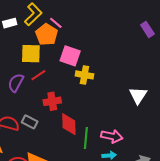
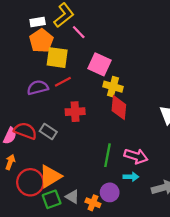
pink line: (56, 23) -> (79, 32), moved
orange pentagon: (47, 35) -> (41, 41), moved
purple semicircle: (16, 83) -> (38, 88), turned 42
red diamond: (69, 124) -> (119, 108), moved

